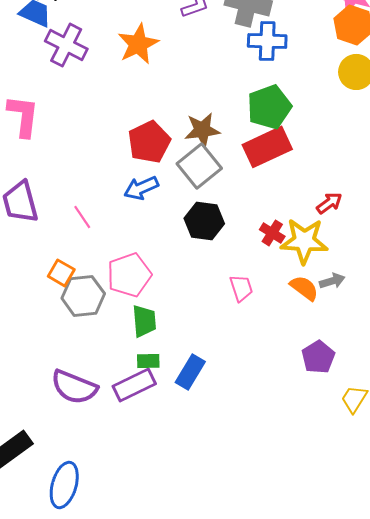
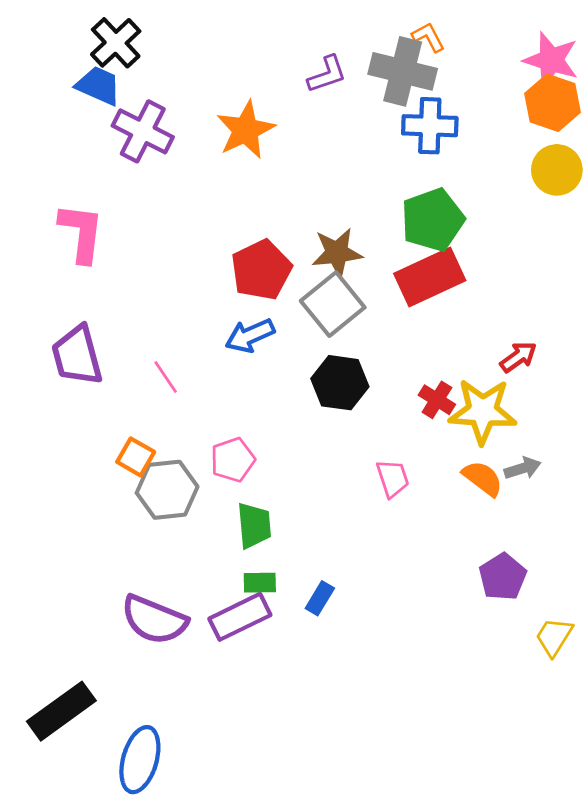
pink pentagon: (129, 275) -> (233, 460), size x0.7
blue rectangle: (190, 372) -> (320, 598), size x0.7

